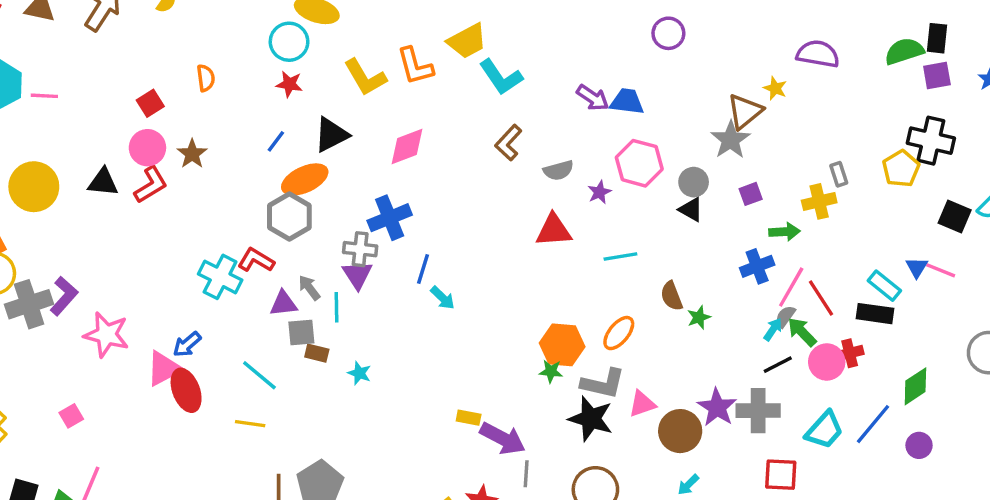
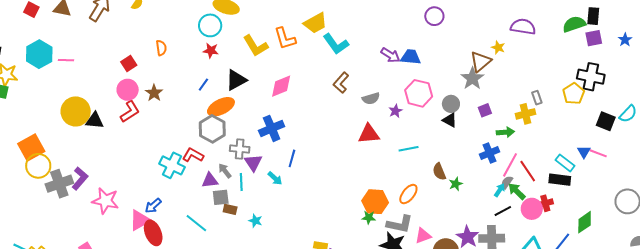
black triangle: (103, 182) -> (95, 120), moved
yellow circle: (34, 187) -> (76, 111), moved
gray cross: (360, 249) -> (240, 149), moved
cyan arrow: (443, 298) -> (275, 178), moved

